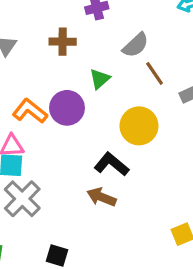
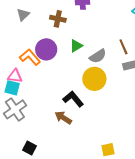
gray semicircle: (136, 45) -> (98, 56), moved
brown line: (155, 73) -> (123, 47), moved
purple circle: (67, 108) -> (46, 49), moved

